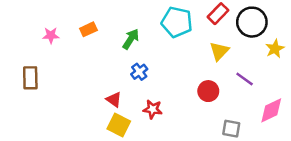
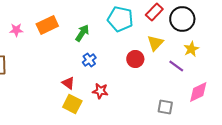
orange rectangle: (88, 29) -> (47, 25), size x1.5
yellow star: (275, 49) -> (191, 49), moved
red circle: (208, 91) -> (135, 59), moved

